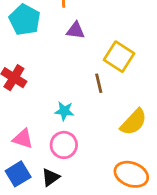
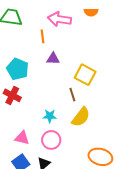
cyan pentagon: (25, 20) -> (18, 69), moved
yellow semicircle: (134, 122) -> (81, 117), moved

